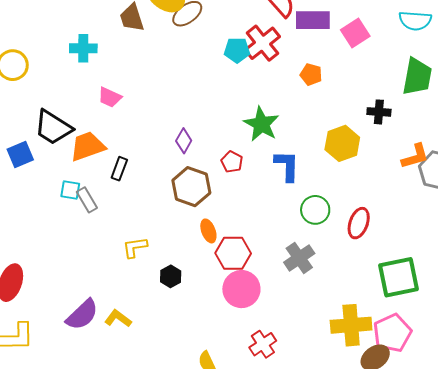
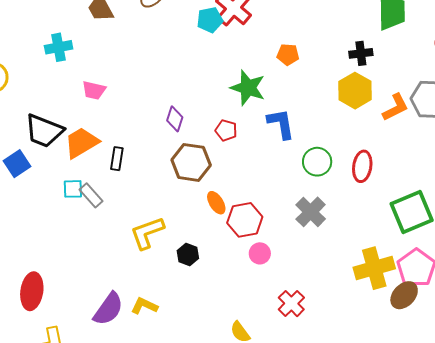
orange pentagon: (311, 74) -> (288, 55), moved
yellow hexagon: (342, 143) -> (355, 91), moved
orange L-shape: (415, 156) -> (396, 107), moved
yellow L-shape: (135, 247) -> (147, 233), size x1.4
pink circle: (241, 289) -> (260, 253), size x0.6

